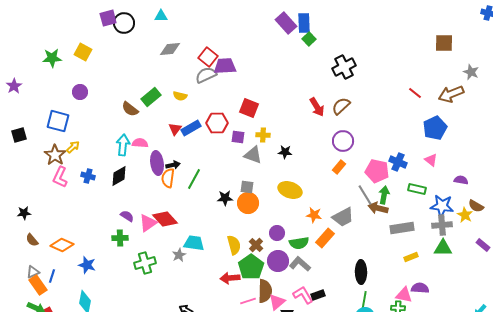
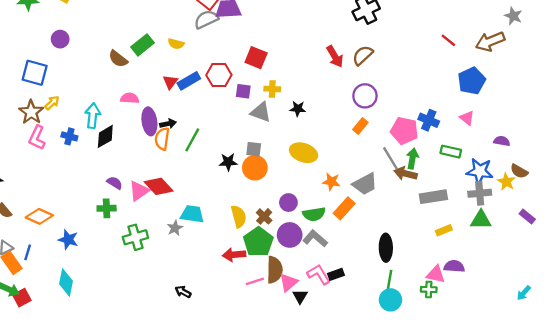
cyan arrow: (123, 145) -> (93, 116), moved

